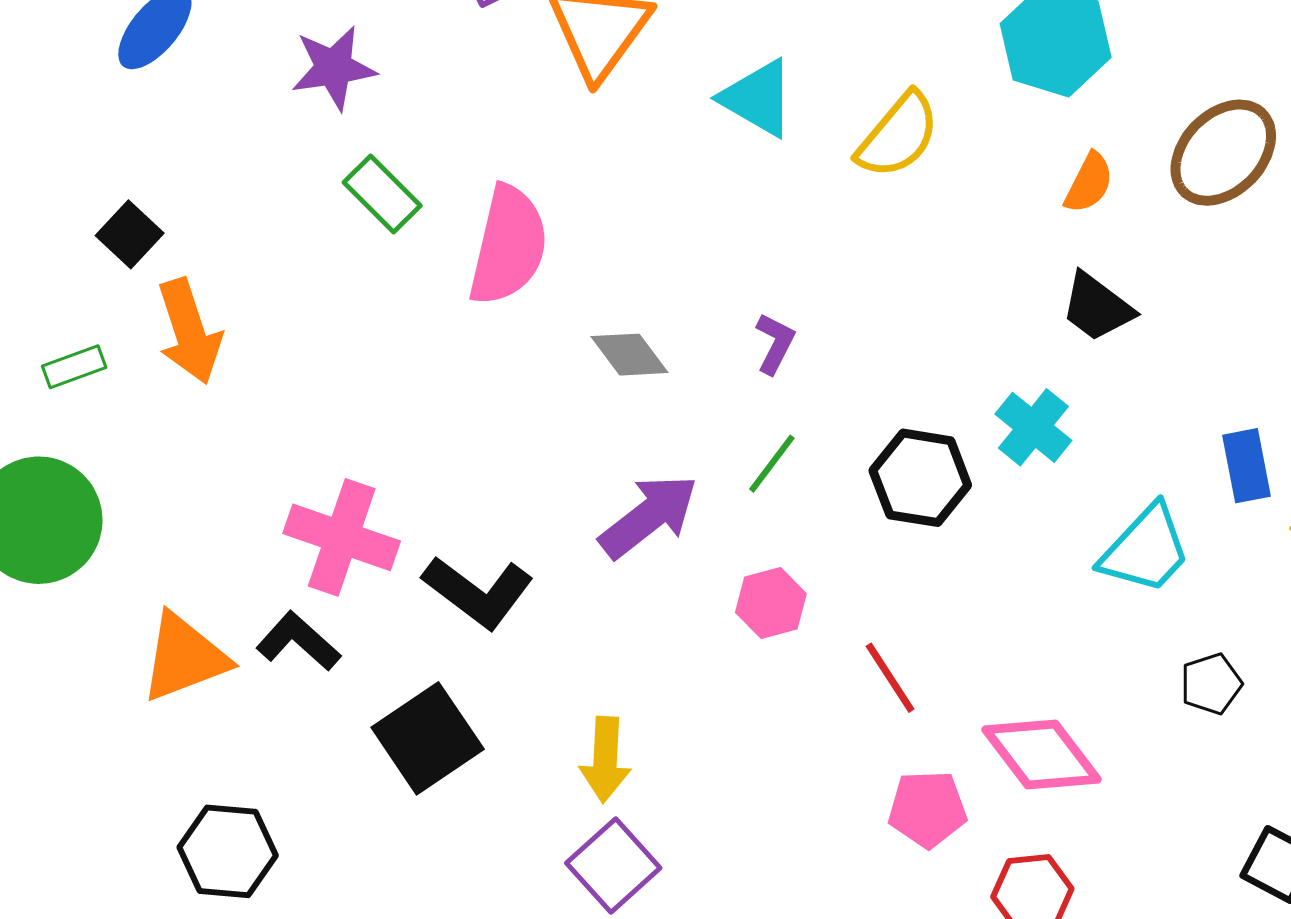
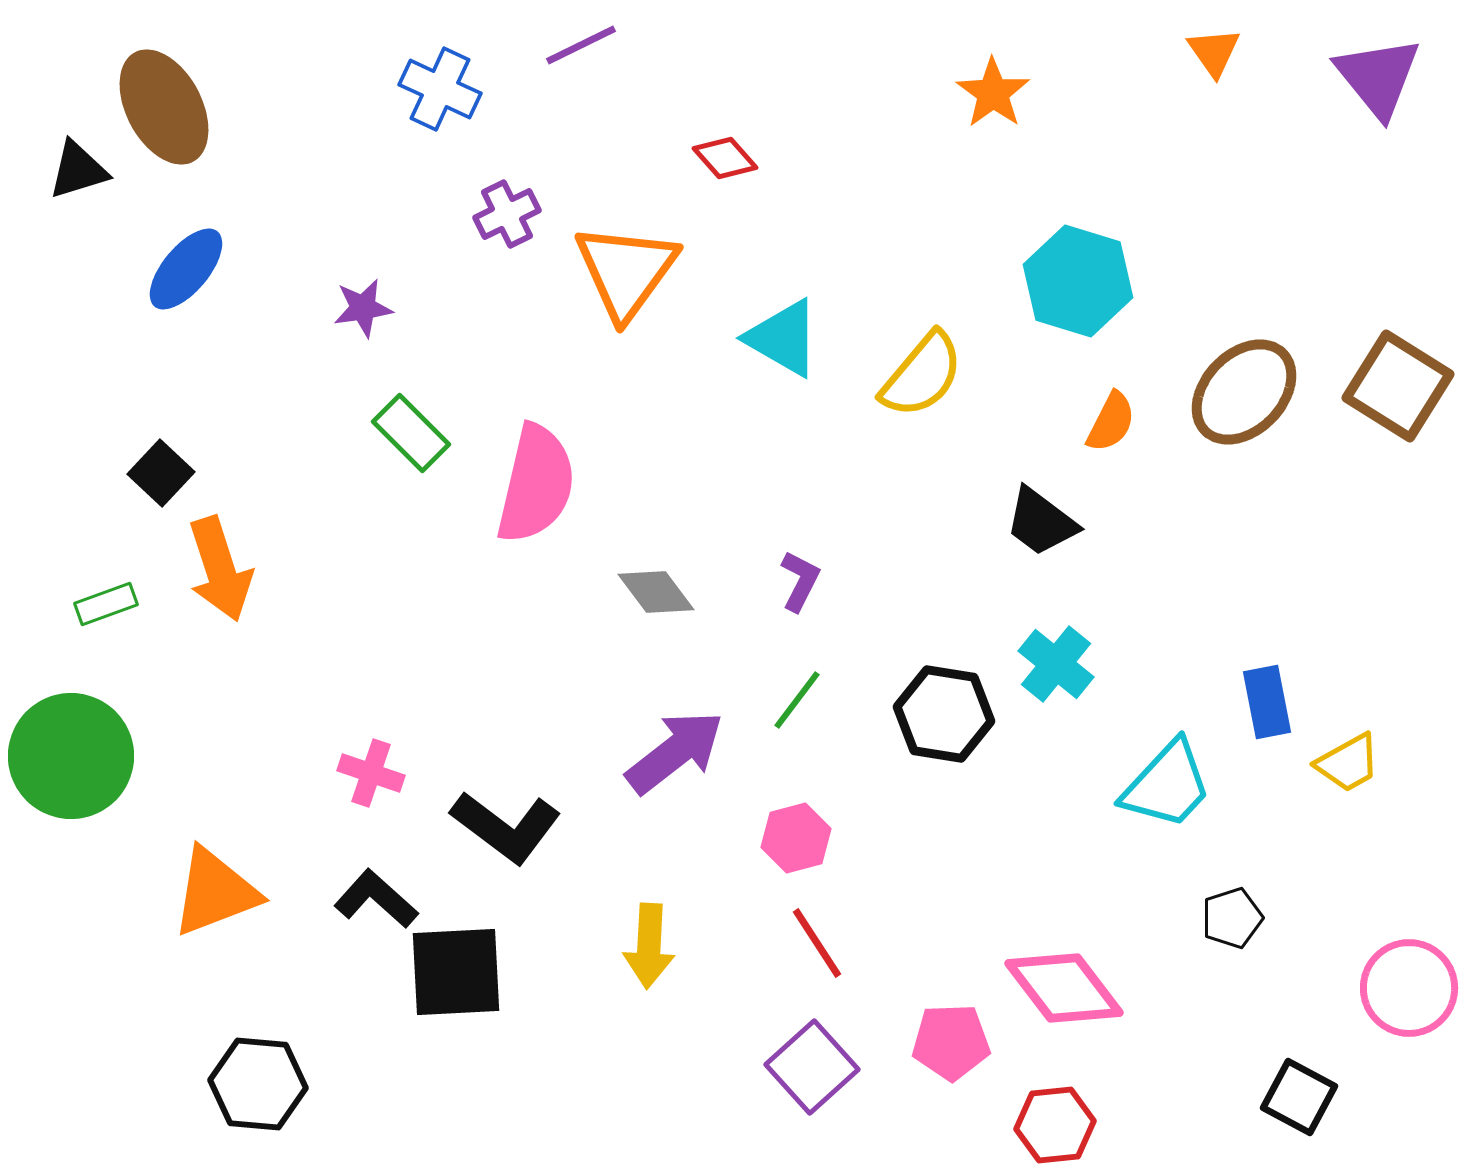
purple star: (334, 68) -> (363, 308), size x0.7
black trapezoid: (1097, 307) -> (1041, 522), moved
pink cross: (342, 537) -> (371, 773), size x0.6
black L-shape: (298, 641) -> (376, 899), moved
red line: (890, 678) -> (817, 943), moved
black square: (428, 738) -> (456, 972), turned 31
yellow arrow: (605, 760) -> (649, 946), moved
purple square: (613, 866) -> (812, 1067), moved

